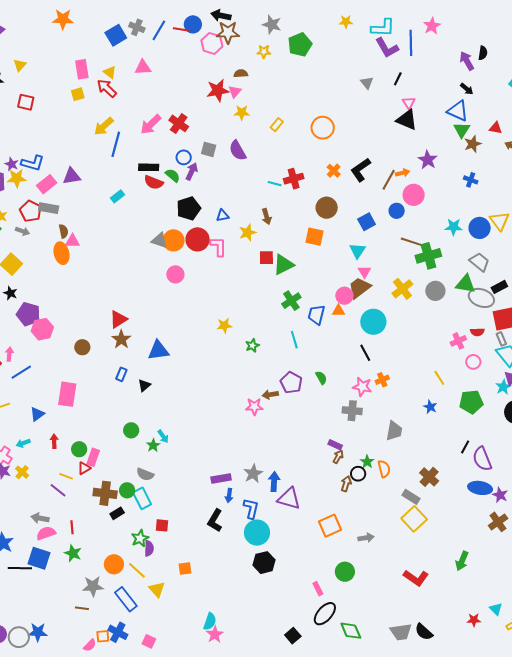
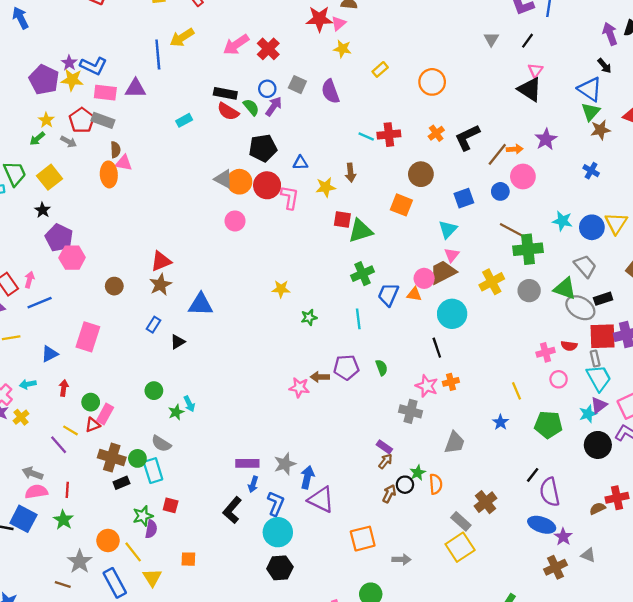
blue line: (116, 144) -> (158, 55), moved, turned -30
pink rectangle: (47, 184) -> (105, 93), turned 36
purple pentagon: (291, 383) -> (346, 367), turned 30
gray star: (93, 586) -> (80, 562), turned 30

